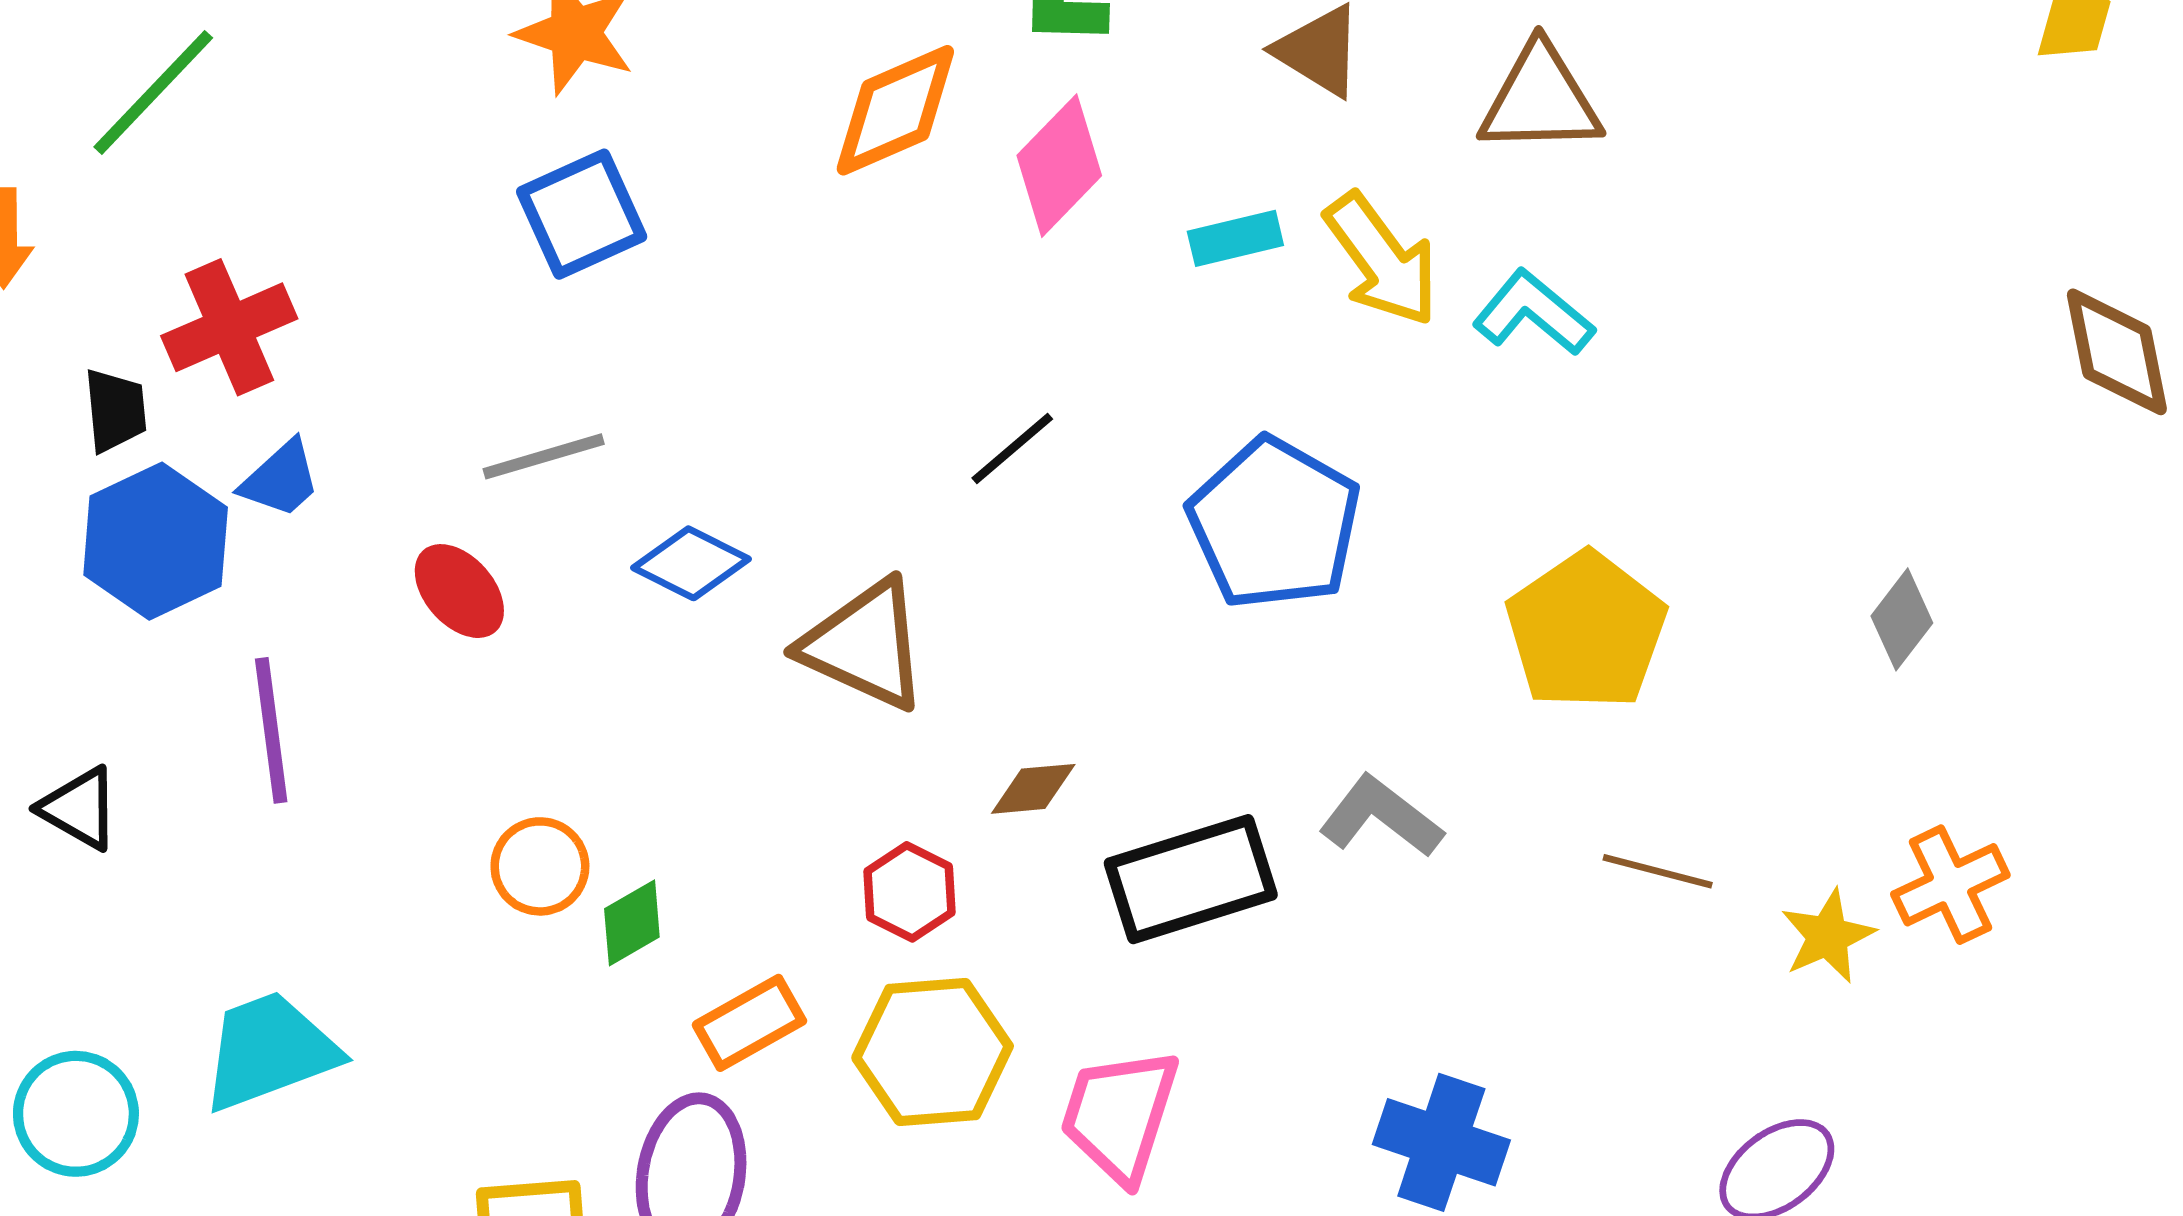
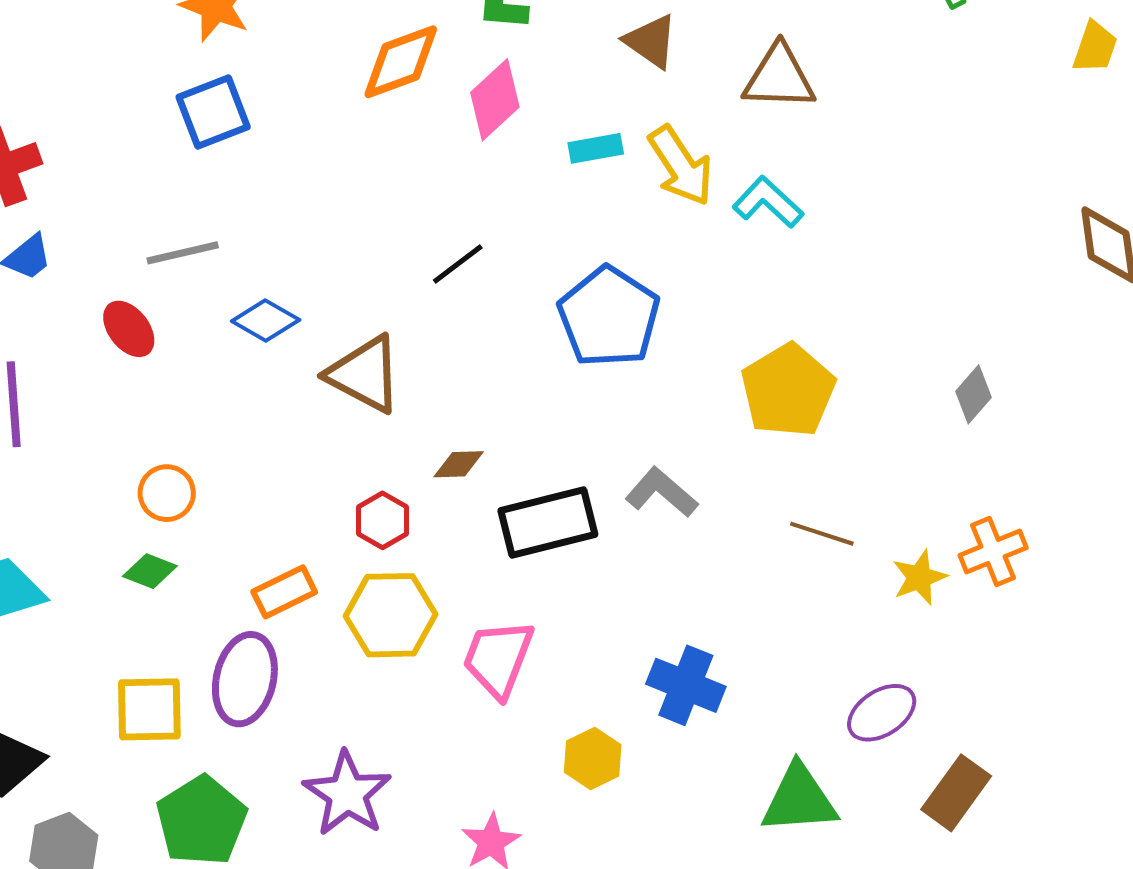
green diamond: (632, 923) -> (150, 571), moved, turned 48

